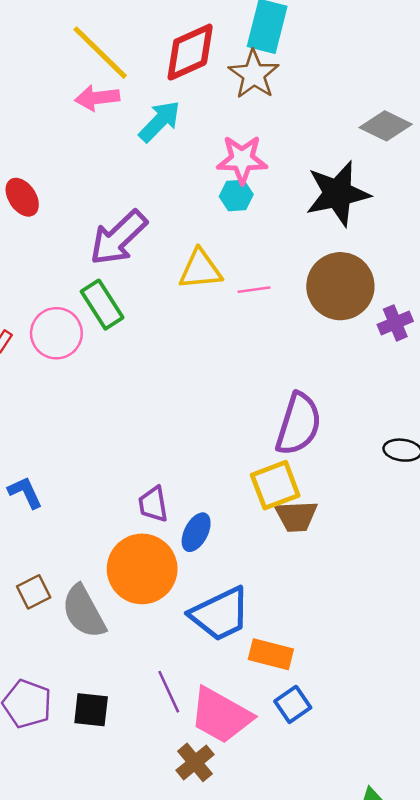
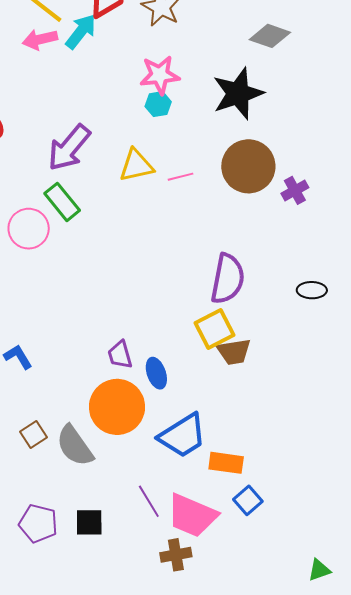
cyan arrow: (160, 121) -> (81, 32), moved
blue ellipse: (196, 532) -> (156, 373), turned -40
brown cross: (195, 762) -> (176, 555), turned 36

